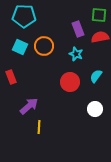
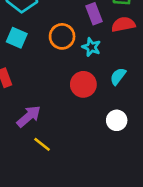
orange circle: (44, 46) -> (62, 36), moved
yellow line: (39, 127) -> (42, 144), turned -56

